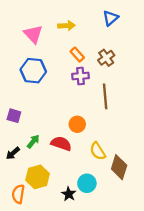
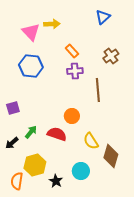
yellow arrow: (67, 26) -> (52, 24), moved
brown cross: (106, 58) -> (111, 56), moved
purple square: (14, 116) -> (13, 108), turned -32
black star: (69, 194) -> (56, 181), moved

